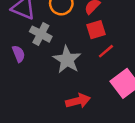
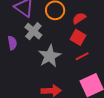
red square: (96, 30) -> (78, 37), turned 35

